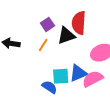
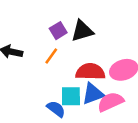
red semicircle: (79, 23) -> (90, 72), moved, turned 85
black triangle: (66, 36) -> (82, 31), moved

